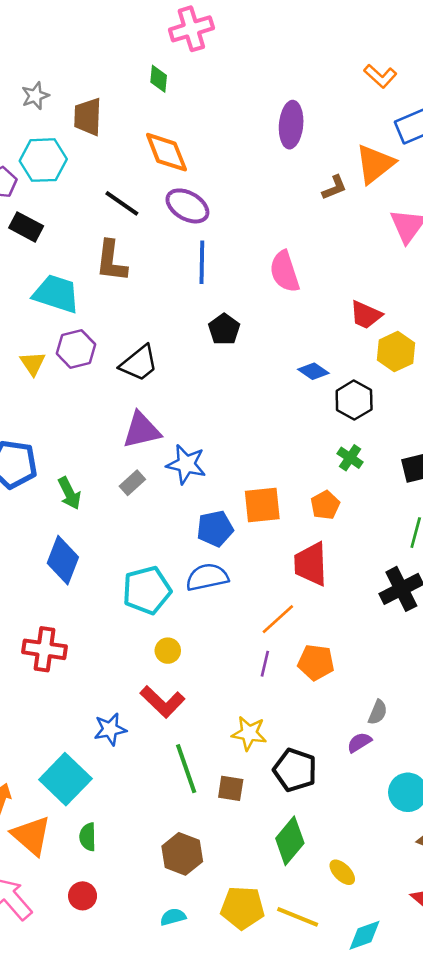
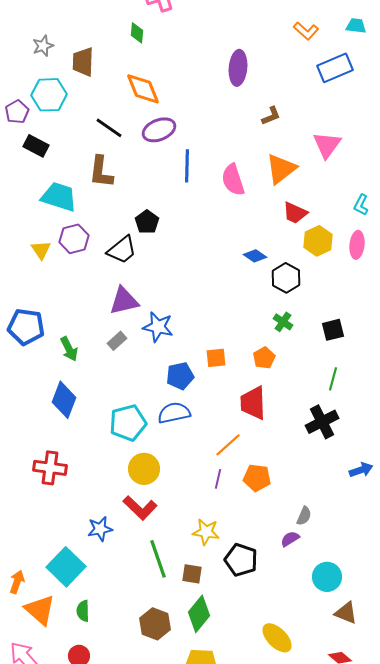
orange triangle: (375, 164) -> (281, 169), moved
purple ellipse: (187, 206) -> (159, 130), turned -52
blue line: (202, 262) -> (187, 166), moved
black pentagon: (224, 329) -> (147, 222), moved
orange square: (262, 505) -> (216, 358), size x0.7
yellow circle: (168, 651) -> (144, 469), size x1.6
green diamond: (290, 841) -> (199, 614), moved
yellow ellipse: (342, 872) -> (277, 638), size x1.5

